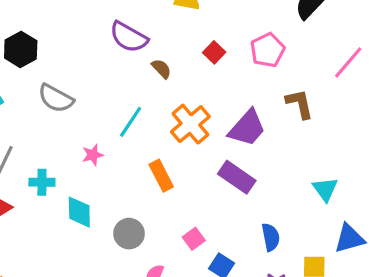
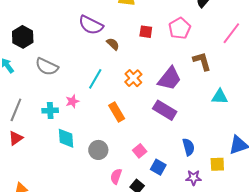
red square: (214, 52) -> (146, 32), turned -32
orange cross: (190, 124) -> (133, 78), size x0.7
cyan cross: (42, 182) -> (50, 111), moved
cyan triangle: (325, 189) -> (220, 97), moved, turned -48

